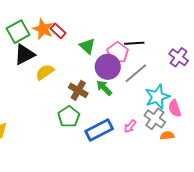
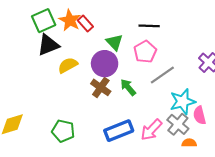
black line: (134, 43) -> (149, 26), moved
purple circle: (108, 67) -> (105, 64), moved
green pentagon: (69, 117) -> (63, 131), moved, turned -30
pink arrow: (130, 126) -> (151, 130), size x1.6

